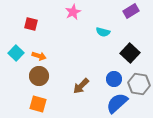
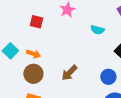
red square: (31, 24) -> (36, 22), moved
brown arrow: (81, 86) -> (69, 73), moved

